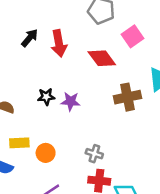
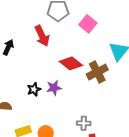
red arrow: (59, 43) -> (42, 36), moved
red diamond: (102, 58) -> (71, 63), moved

